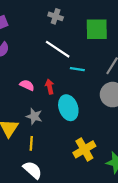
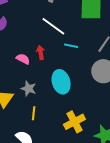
red arrow: (50, 87) -> (41, 52), moved
yellow line: (31, 143) -> (34, 113), moved

